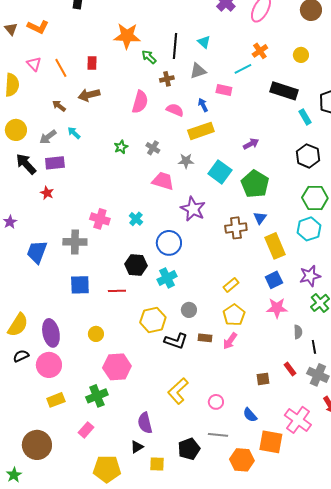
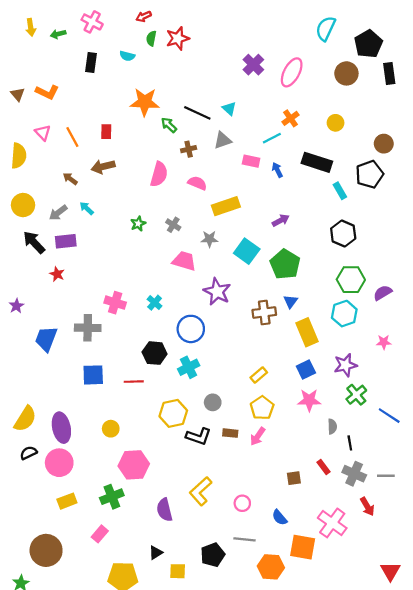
black line: (175, 46) -> (197, 113), turned -70
blue arrow: (203, 105) -> (277, 170), moved
purple semicircle: (145, 423) -> (164, 510), moved

